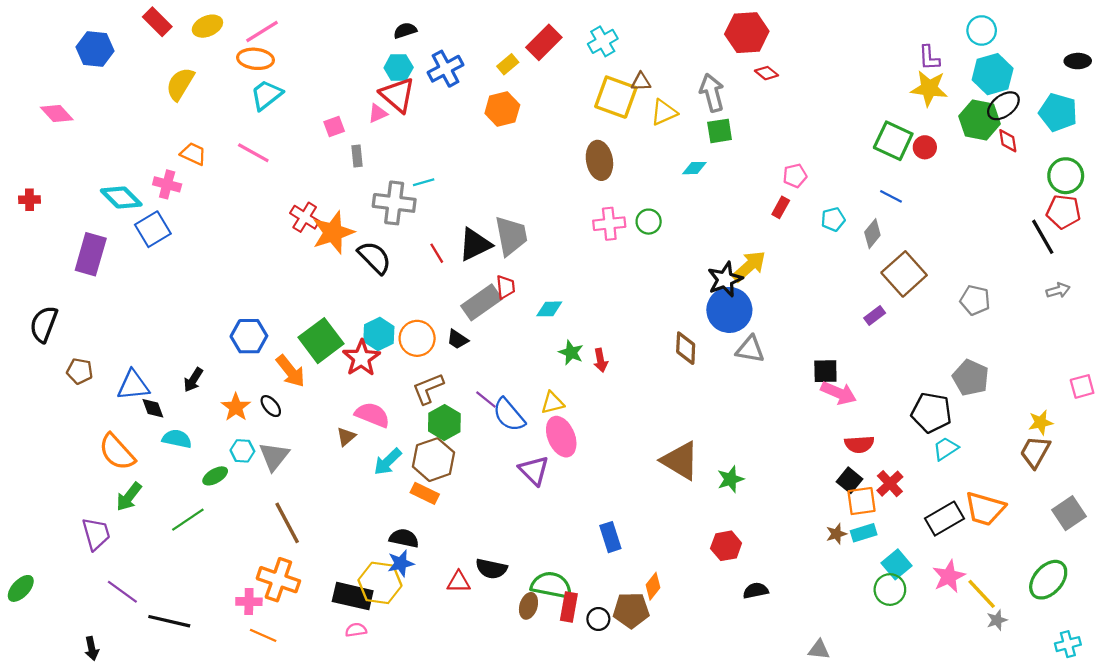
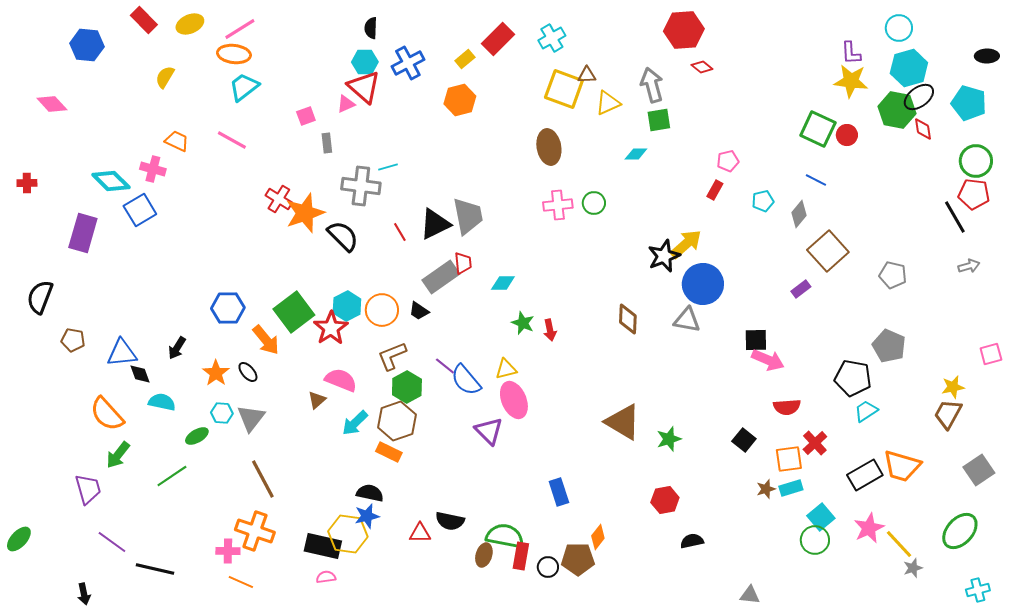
black semicircle: (405, 30) -> (371, 28), turned -70
yellow semicircle: (180, 84) -> (165, 77), size x0.7
blue circle: (729, 310) -> (703, 284), moved
black square: (850, 480) -> (744, 440), moved

